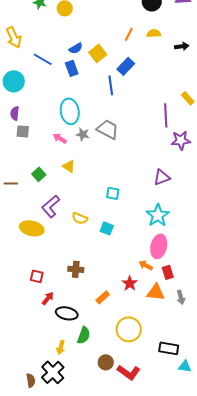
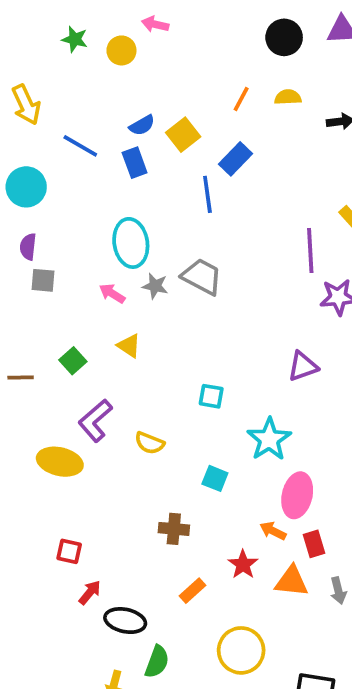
cyan star: (158, 215) -> (269, 439), moved
cyan square: (107, 228) -> (215, 478), moved
brown cross: (76, 269) -> (174, 529), moved

